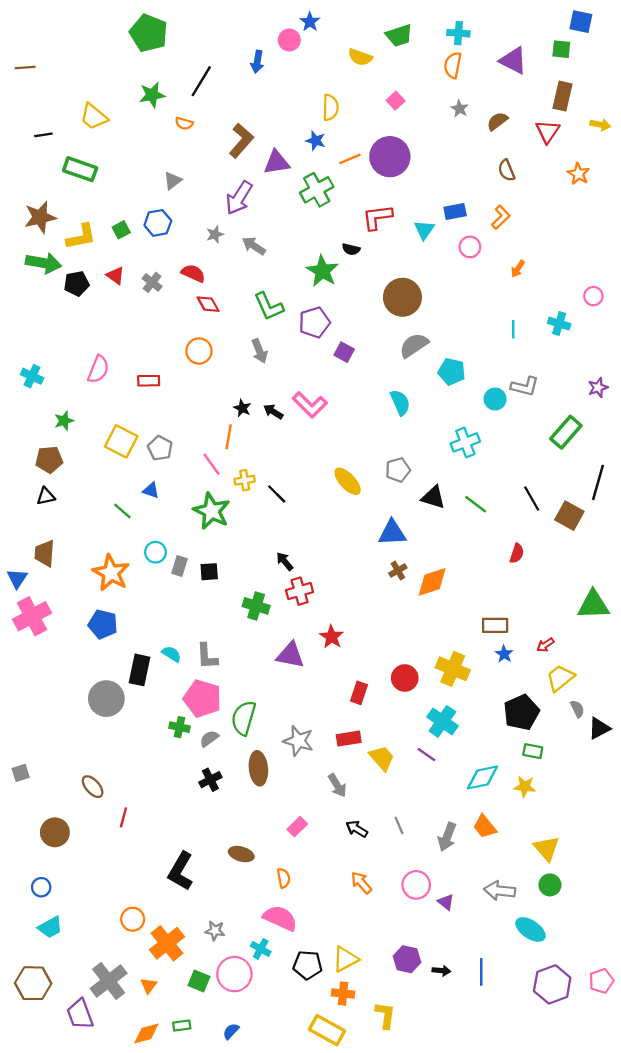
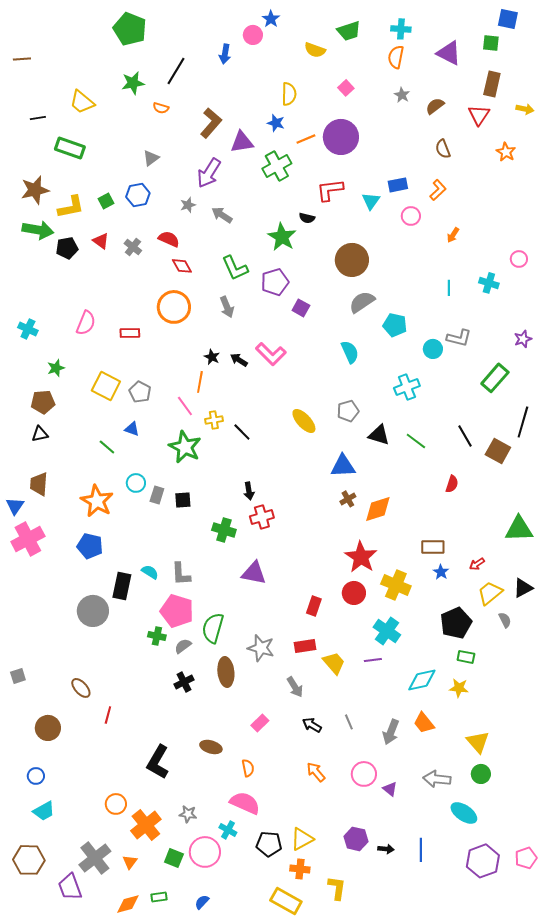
orange circle: (199, 351) -> (174, 307), size x1.4
black arrow: (285, 561) -> (249, 491), turned -150
red star: (332, 637) -> (361, 557), moved, size x1.5
black triangle: (599, 728) -> (523, 588), moved
purple line: (426, 755) -> (373, 660), turned -42

